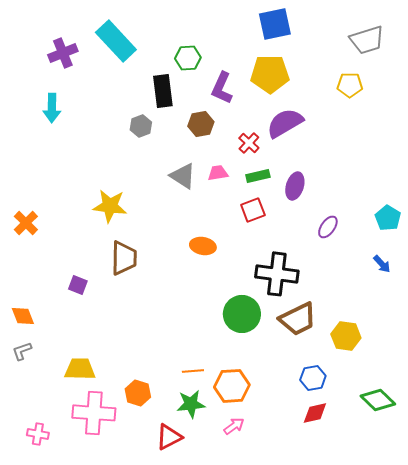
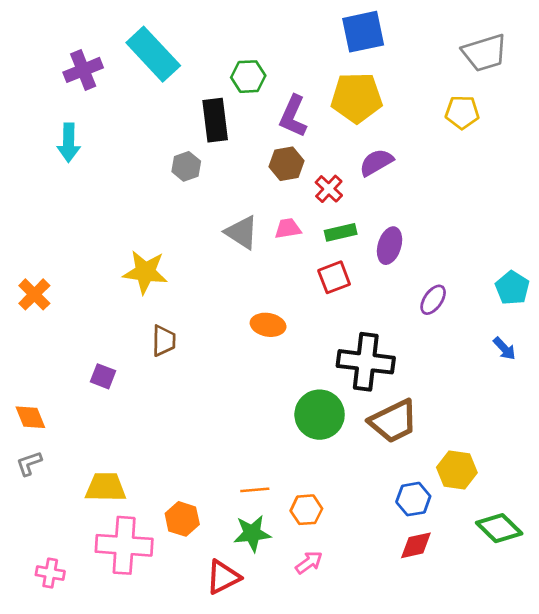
purple semicircle: (285, 123) -> (376, 162), size x0.7
brown hexagon: (201, 124) -> (287, 164), moved
brown trapezoid: (124, 258) -> (164, 341), size x0.7
yellow hexagon: (346, 336) -> (457, 470), moved
orange hexagon: (232, 386) -> (306, 510), size x0.7

